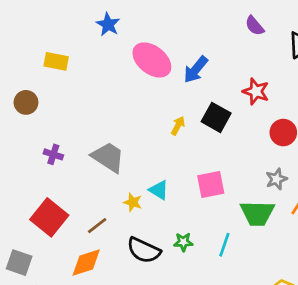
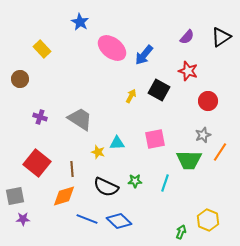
purple semicircle: (255, 26) -> (187, 37), moved, turned -98
yellow rectangle: (56, 61) -> (42, 49), turned 36
cyan triangle: (159, 190) -> (117, 143), turned -35
brown line: (97, 226) -> (72, 169), turned -56
gray square: (19, 263) -> (15, 196), turned -30

